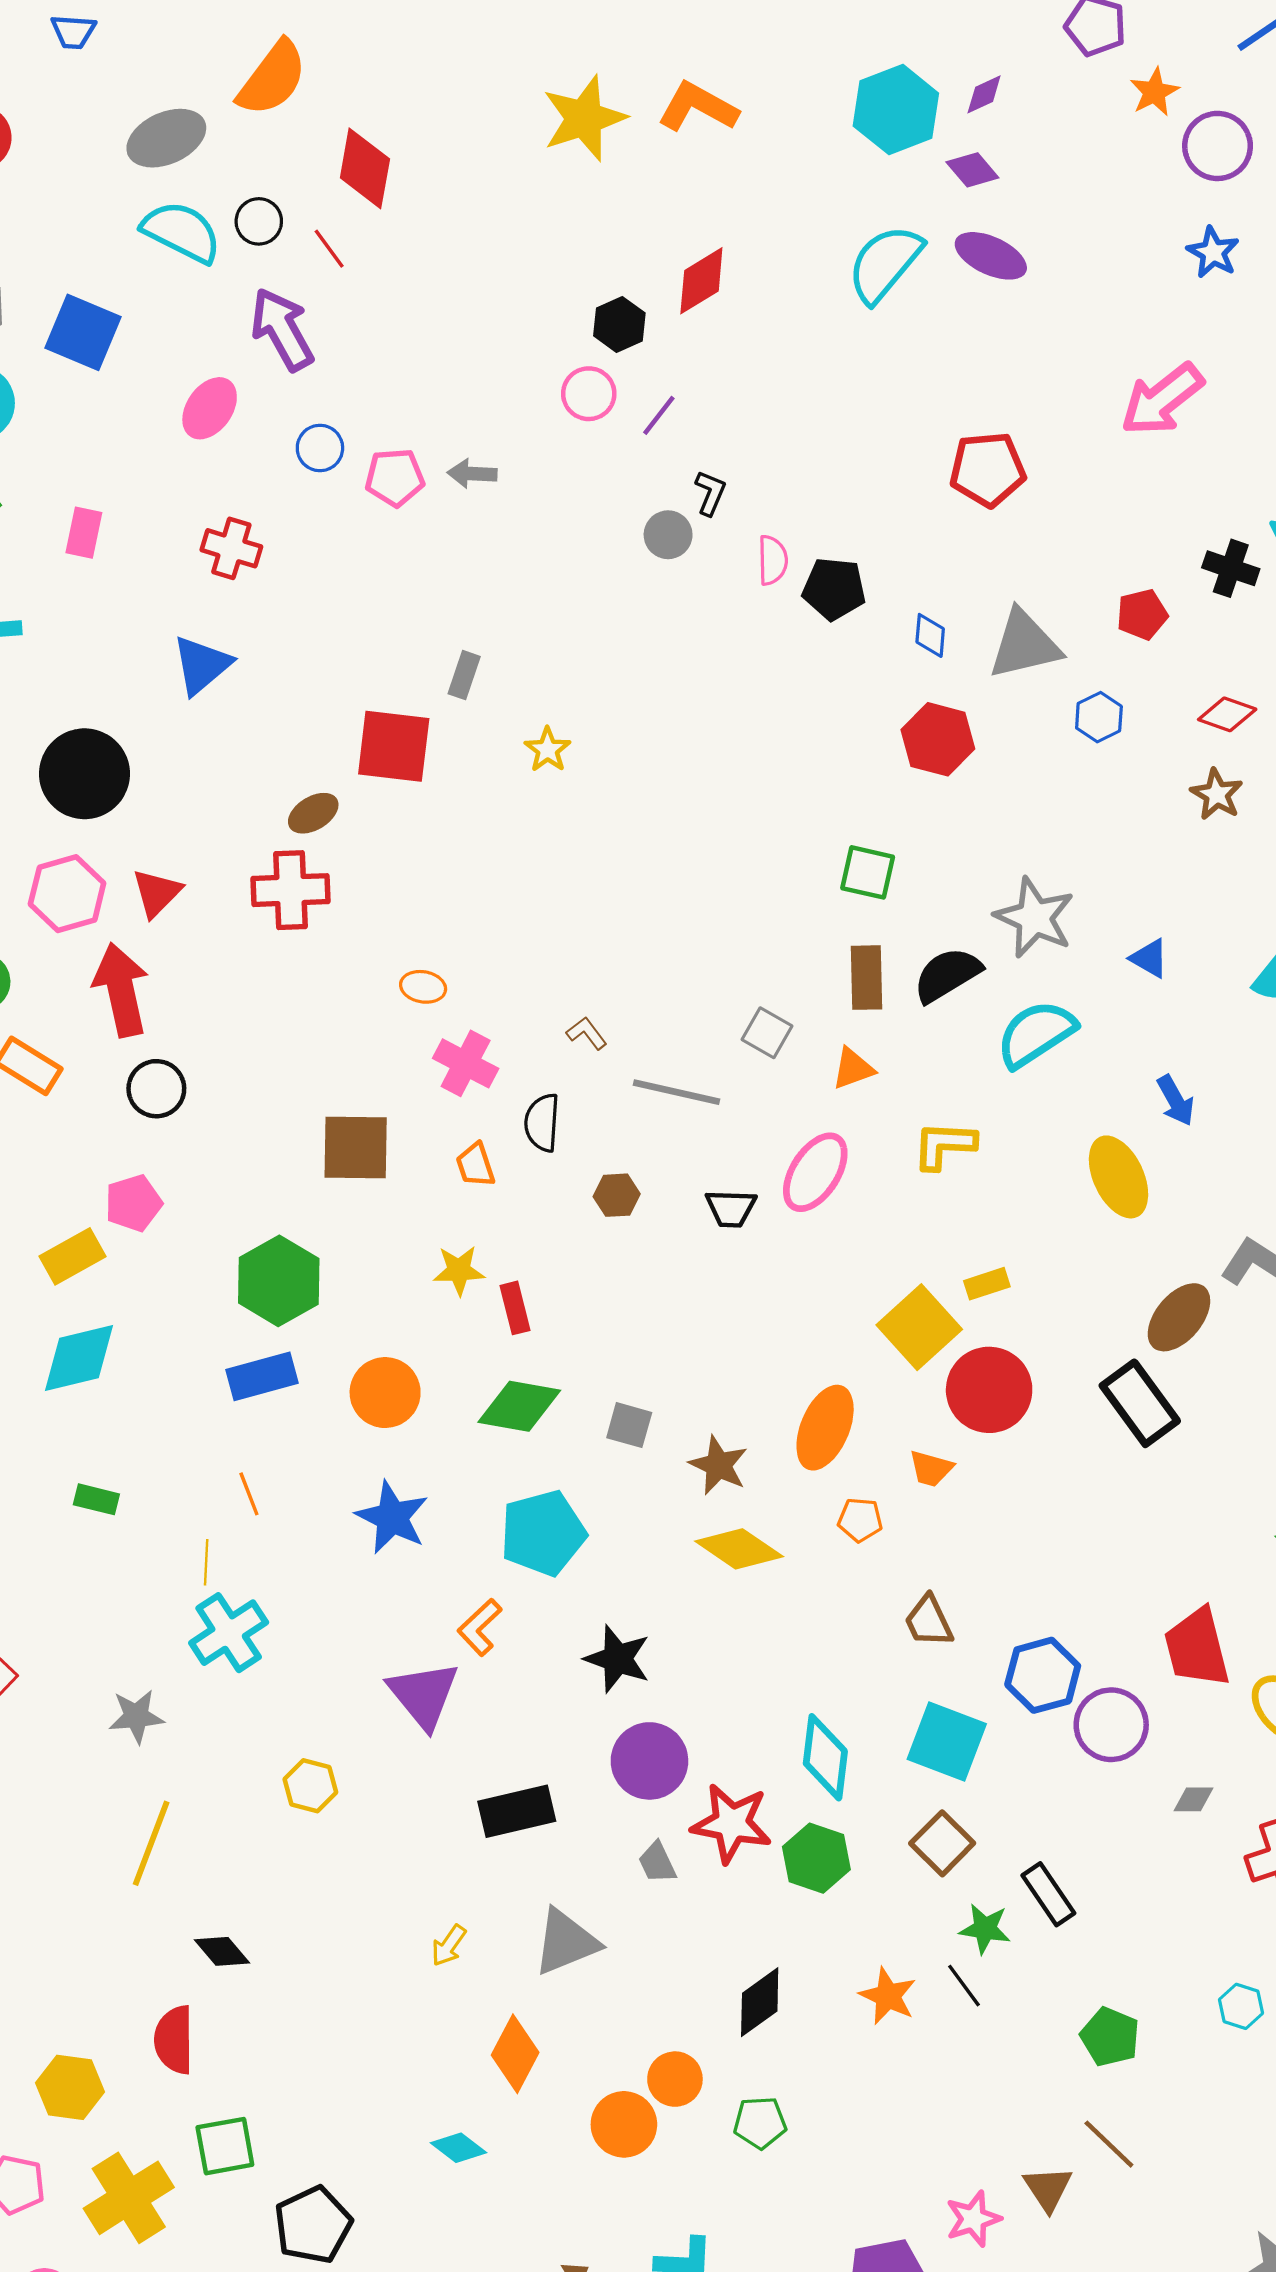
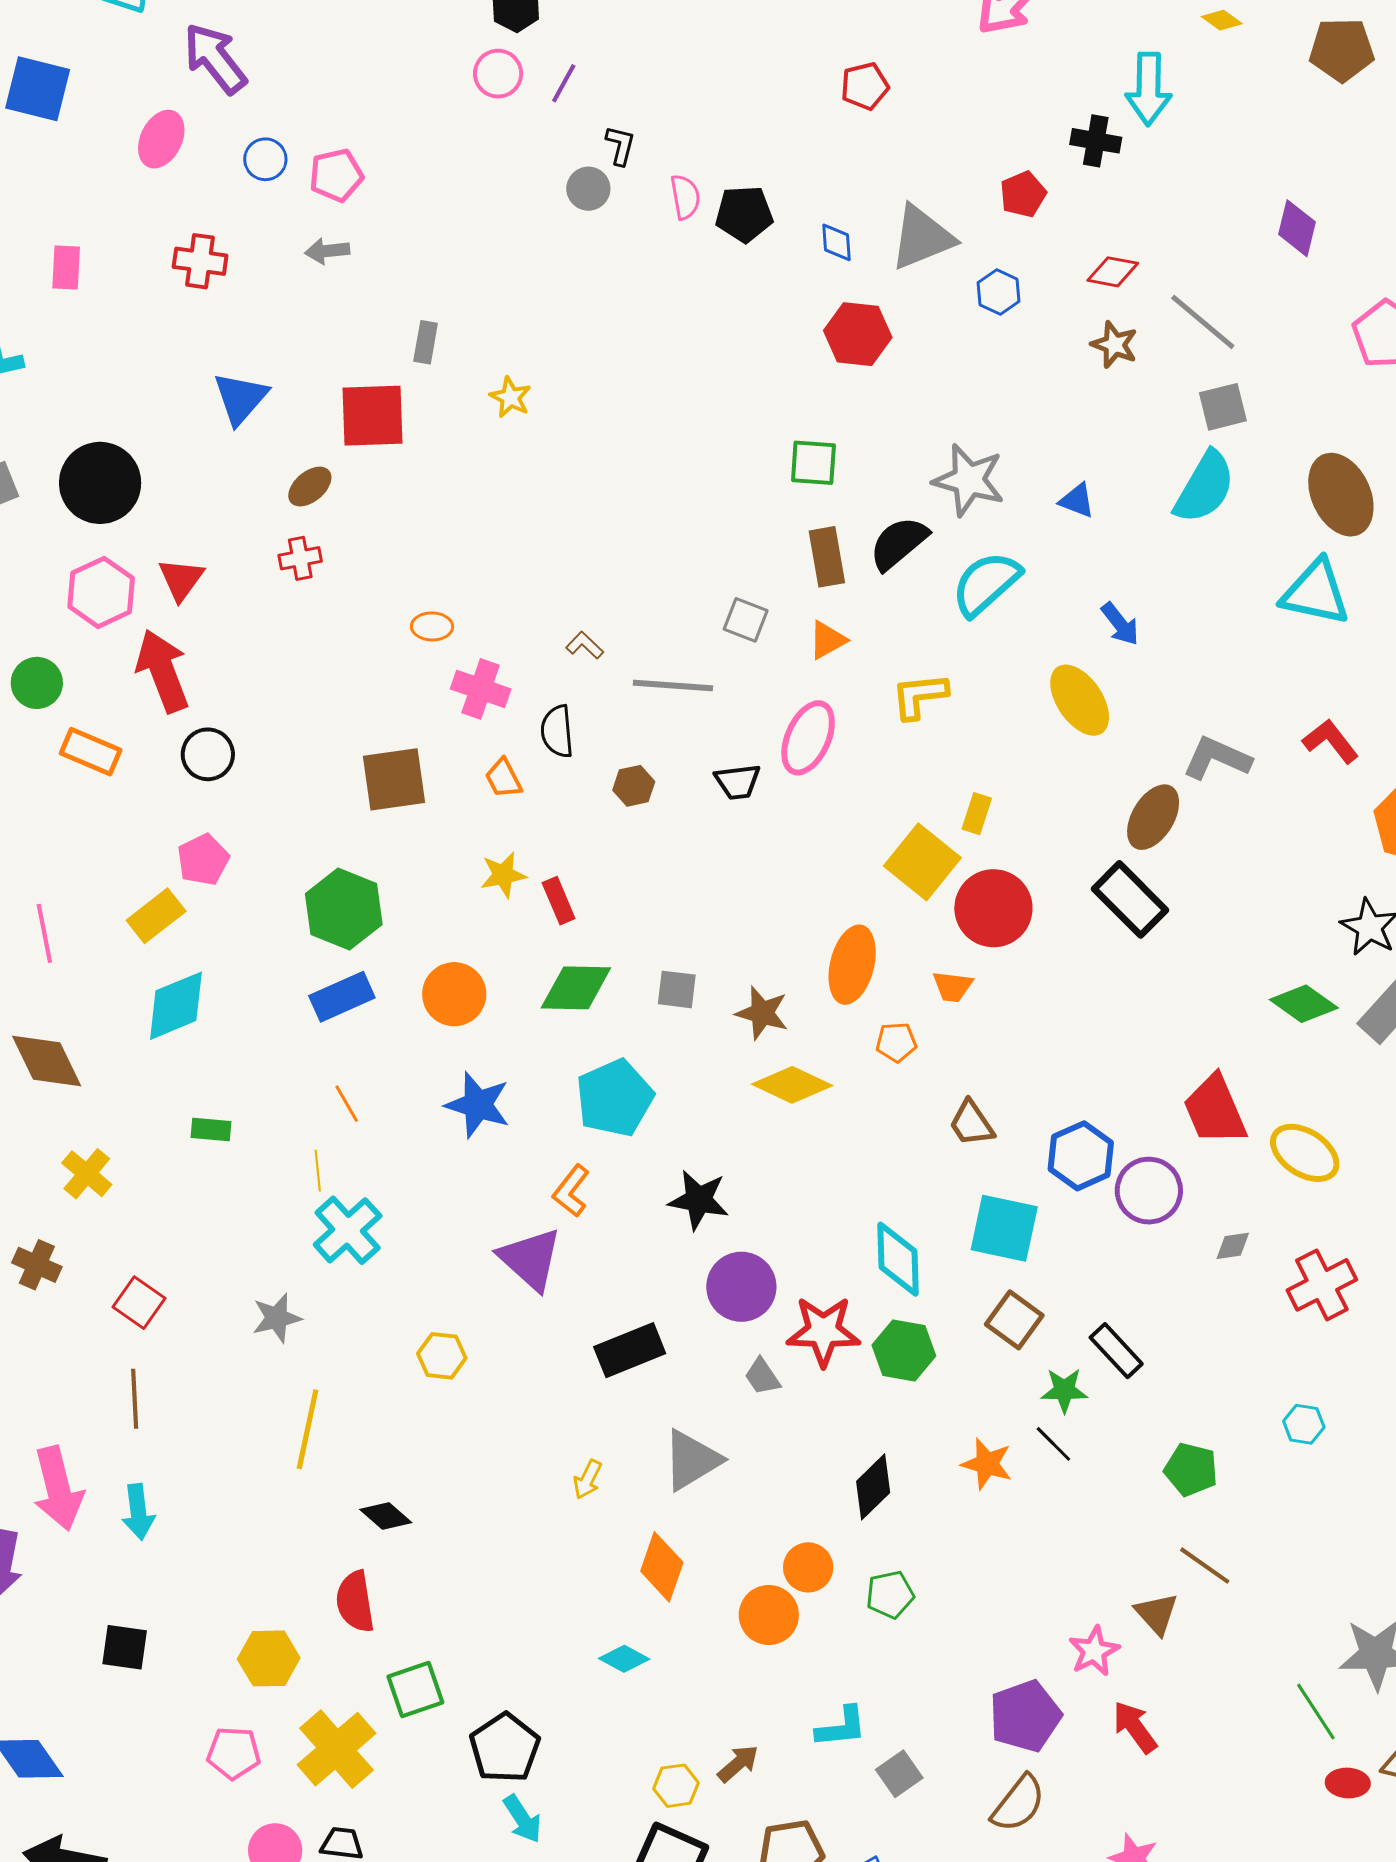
red pentagon: (988, 469) -> (865, 86), size x0.7
gray arrow: (472, 474) -> (327, 251), moved
blue triangle: (202, 665) -> (240, 398), moved
red cross: (290, 890) -> (300, 558), size x0.6
yellow rectangle: (987, 1284) -> (977, 814), turned -45

